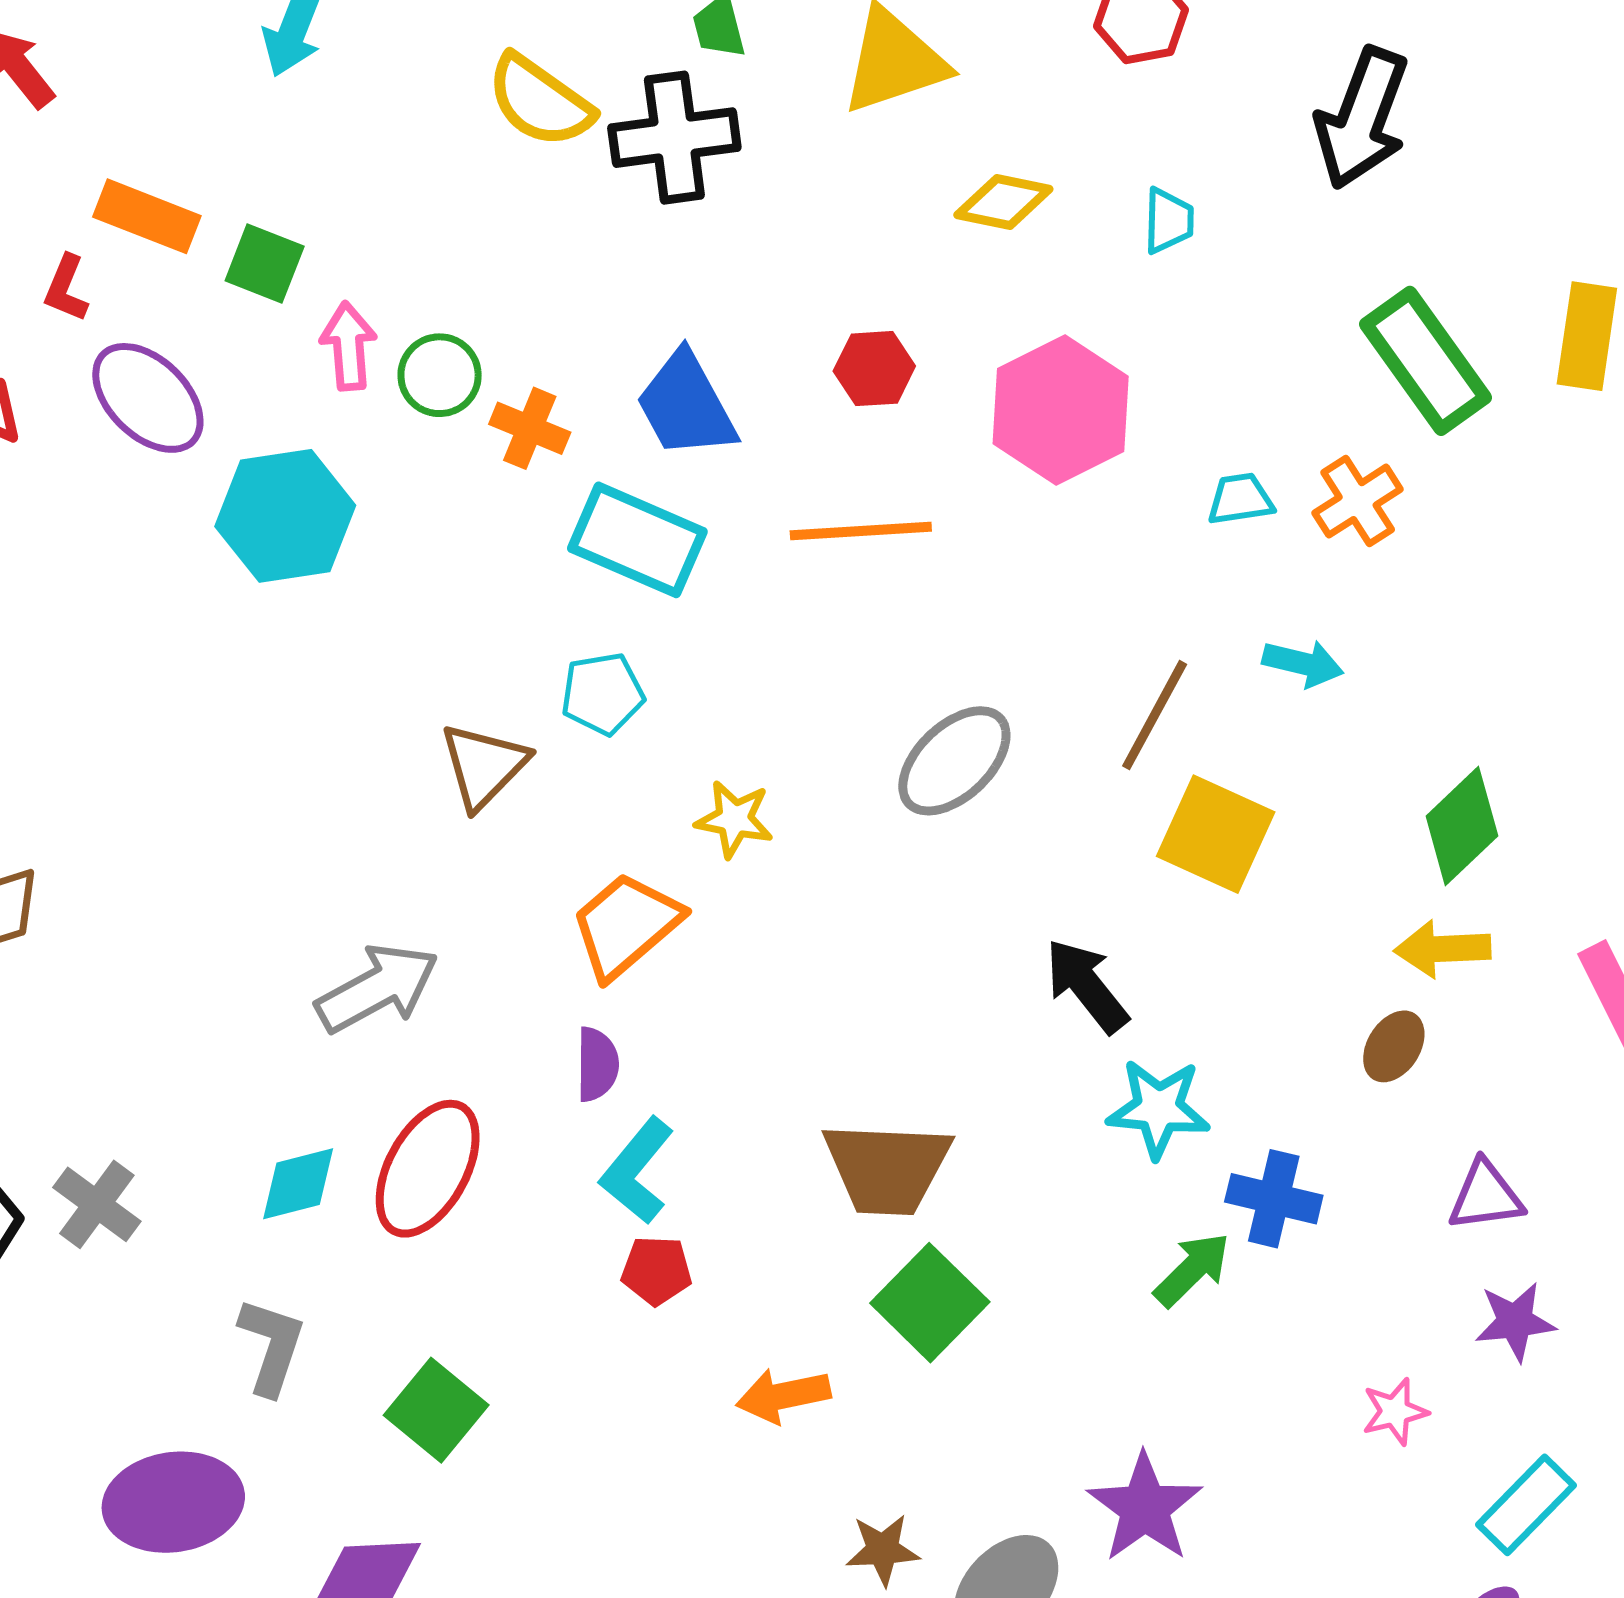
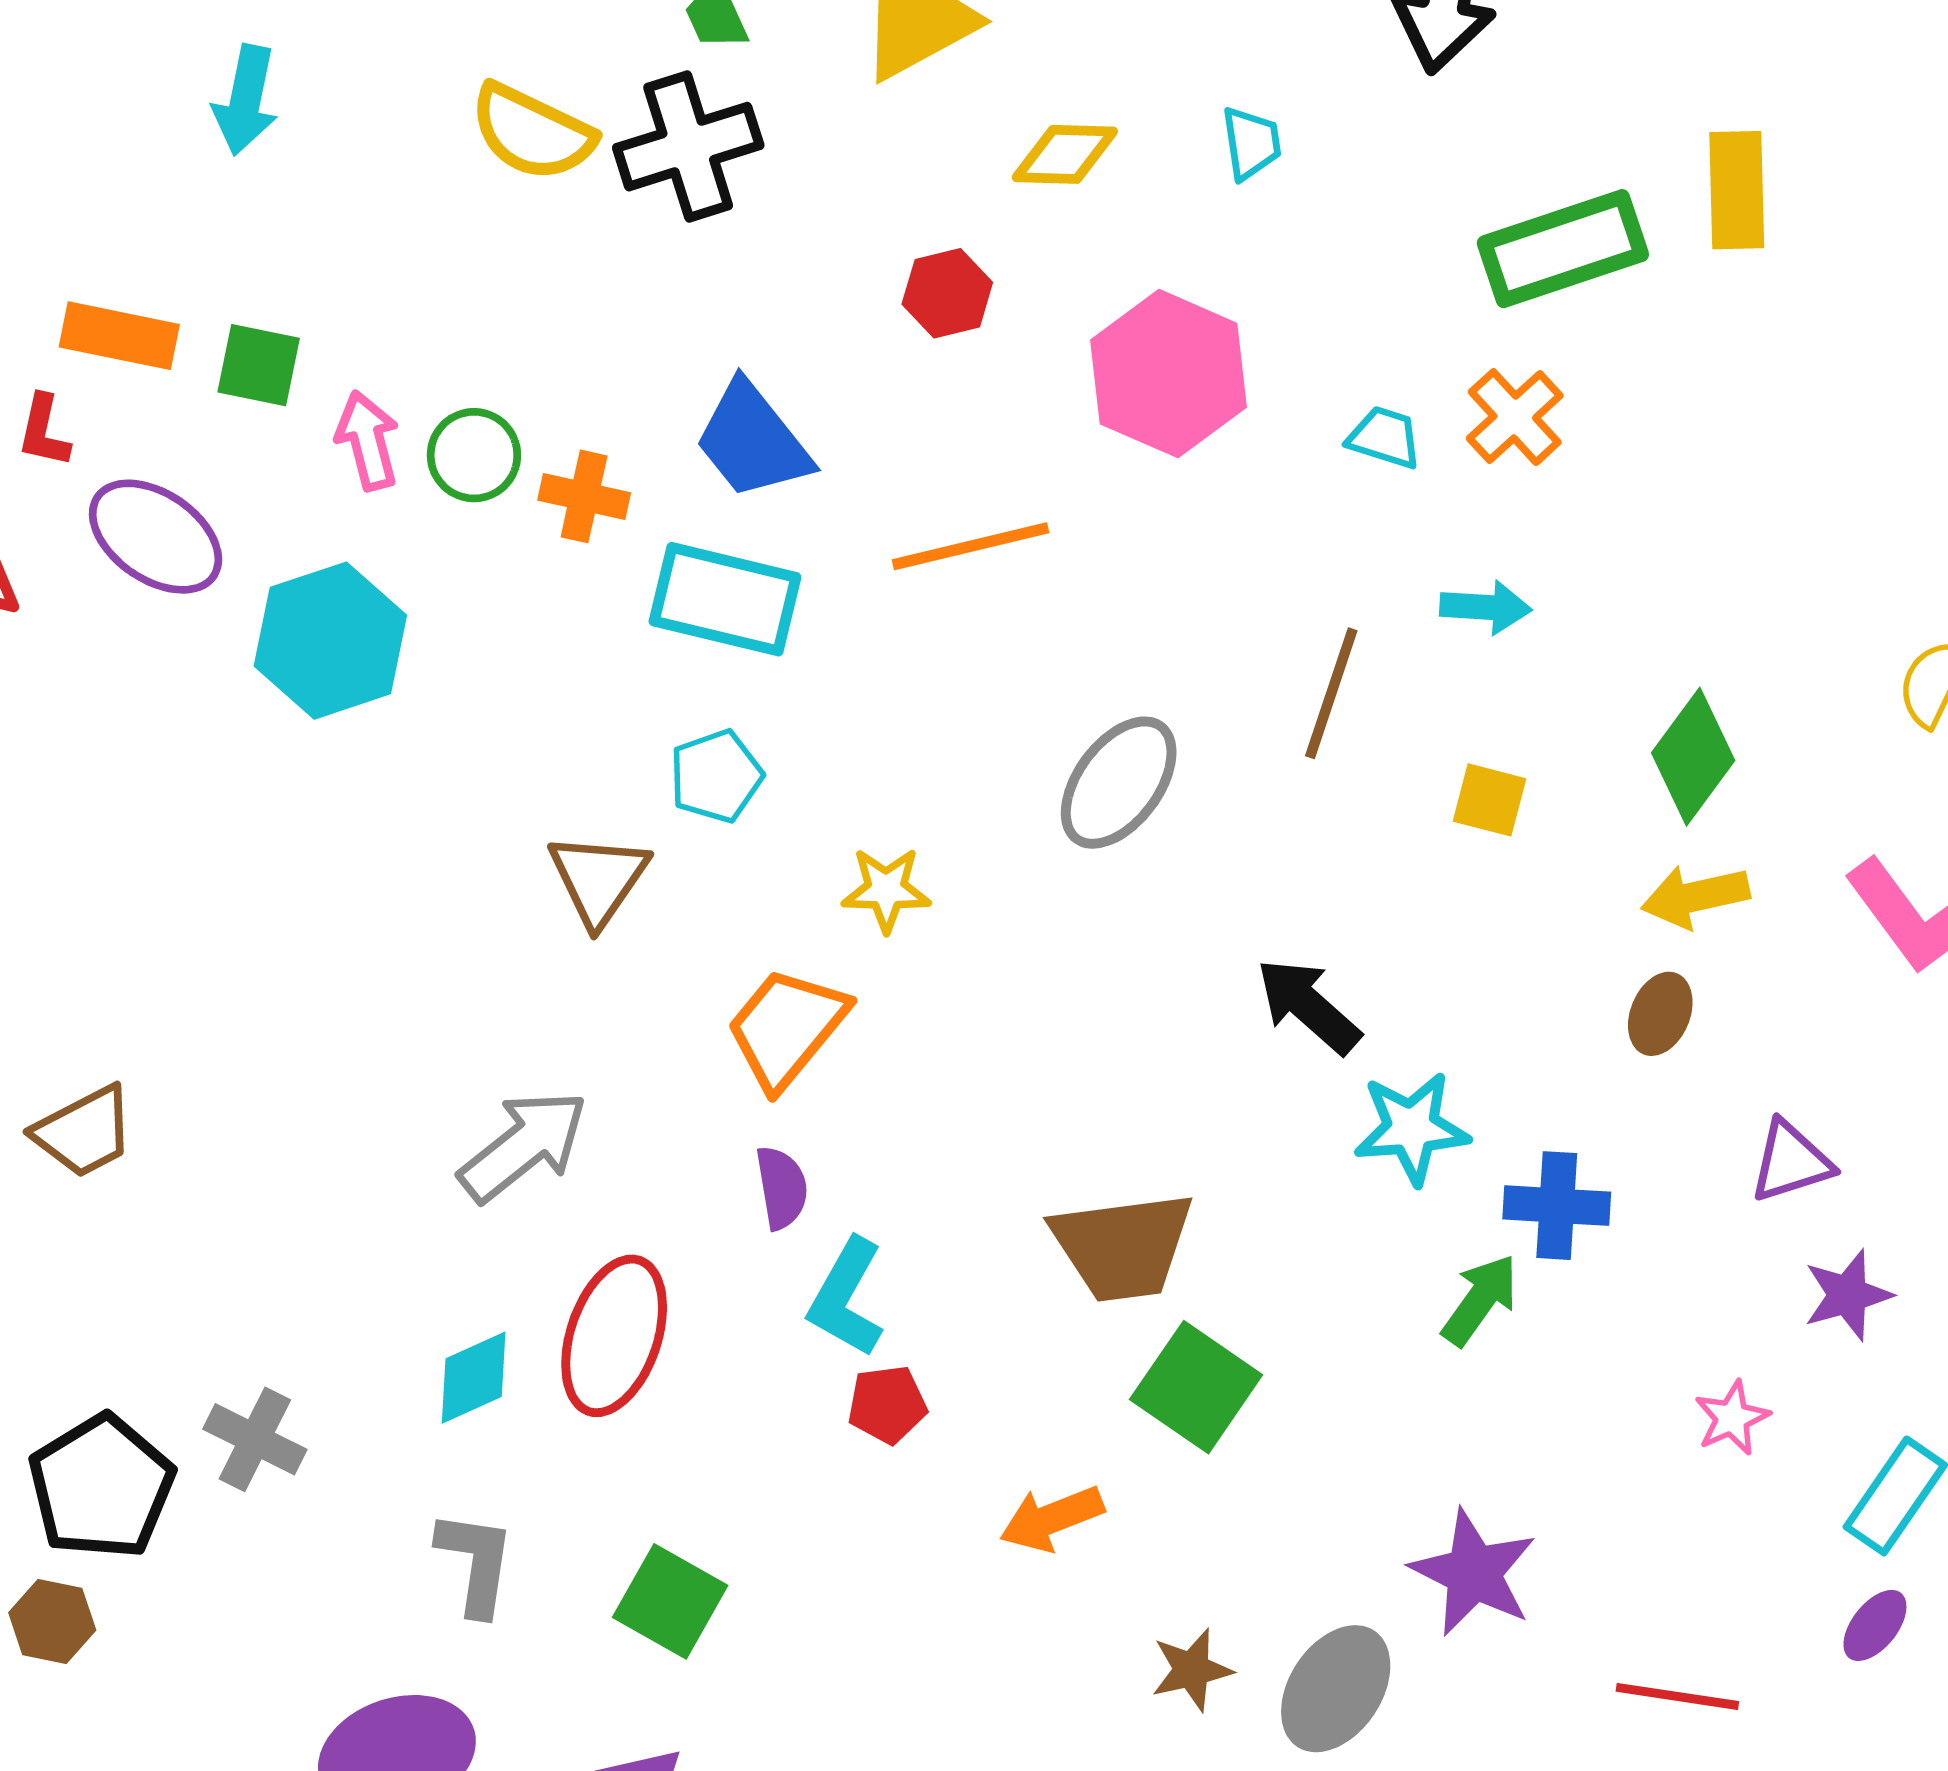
green rectangle: (1426, 361) -> (1563, 249), turned -63
red hexagon: (874, 369) -> (947, 293), moved
cyan trapezoid: (1240, 499) -> (1385, 437), turned 36
yellow square: (1216, 834) -> (1489, 800), moved, size x0.6

